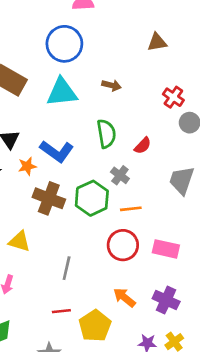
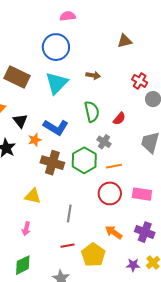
cyan triangle: (62, 92) -> (57, 83), turned -35

